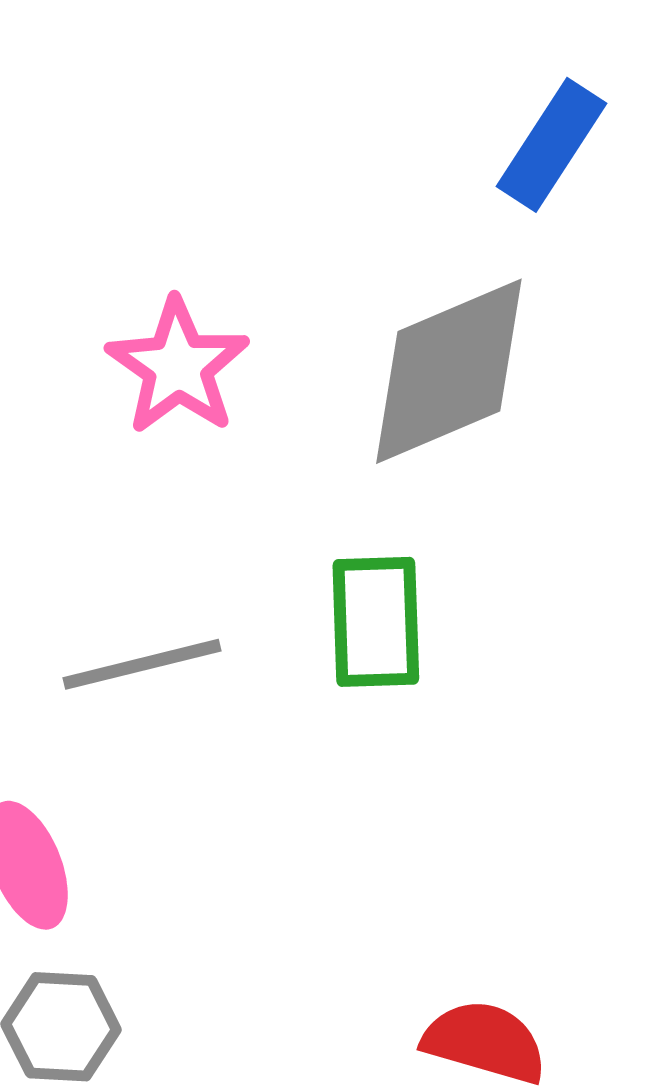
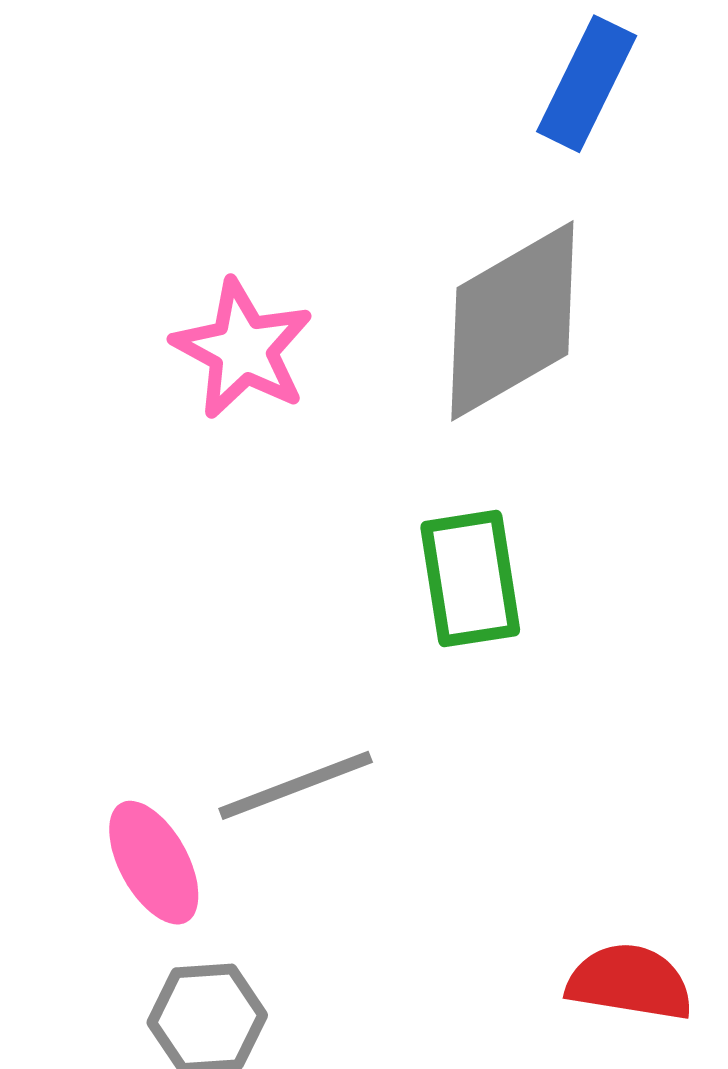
gray line: (142, 664) -> (296, 785), moved

